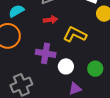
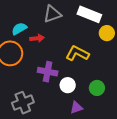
red arrow: (50, 20) -> (37, 38), moved

